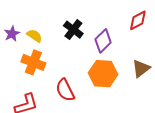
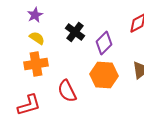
purple star: (12, 34) -> (35, 15), moved
orange cross: (33, 62) -> (36, 64), turned -30

